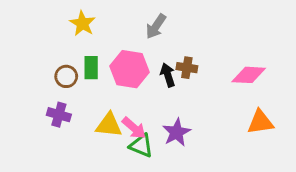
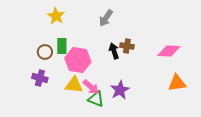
pink hexagon: (129, 69) -> (78, 60), moved

